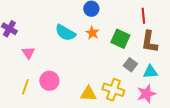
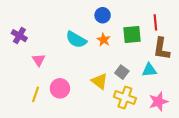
green square: (120, 39) -> (132, 35), moved, turned -30
gray square: (130, 65) -> (122, 72), moved
cyan triangle: (150, 72) -> (149, 70), moved
yellow triangle: (88, 94) -> (100, 81), moved, turned 36

